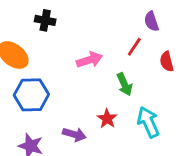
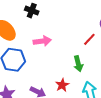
pink arrow: (89, 60) -> (42, 41), moved

